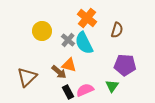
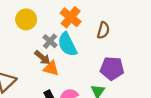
yellow circle: (42, 31) -> (26, 19), moved
brown arrow: (59, 72) -> (42, 57), moved

